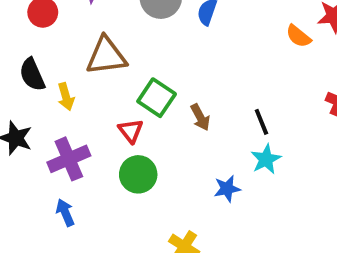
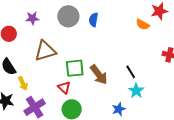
yellow arrow: (66, 97) -> (23, 83), moved
green square: (157, 98) -> (75, 68), turned -30
brown arrow: (200, 117) -> (99, 75), size x1.5

